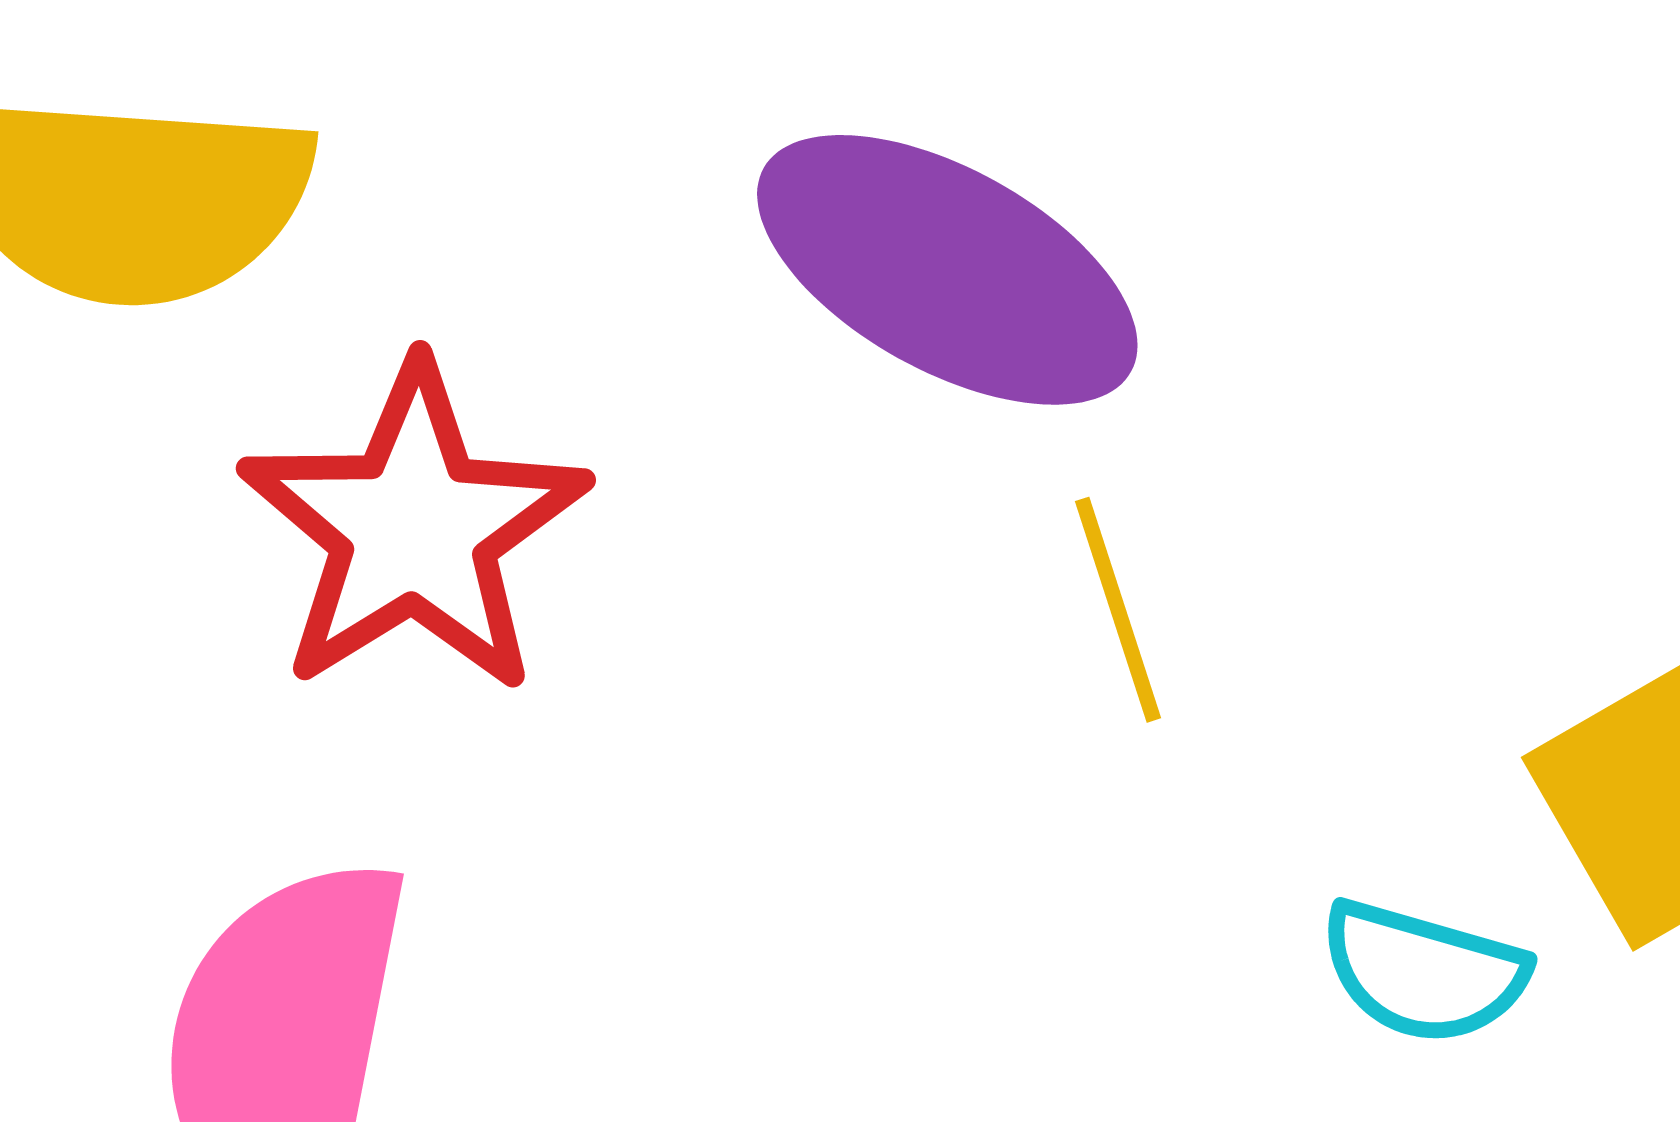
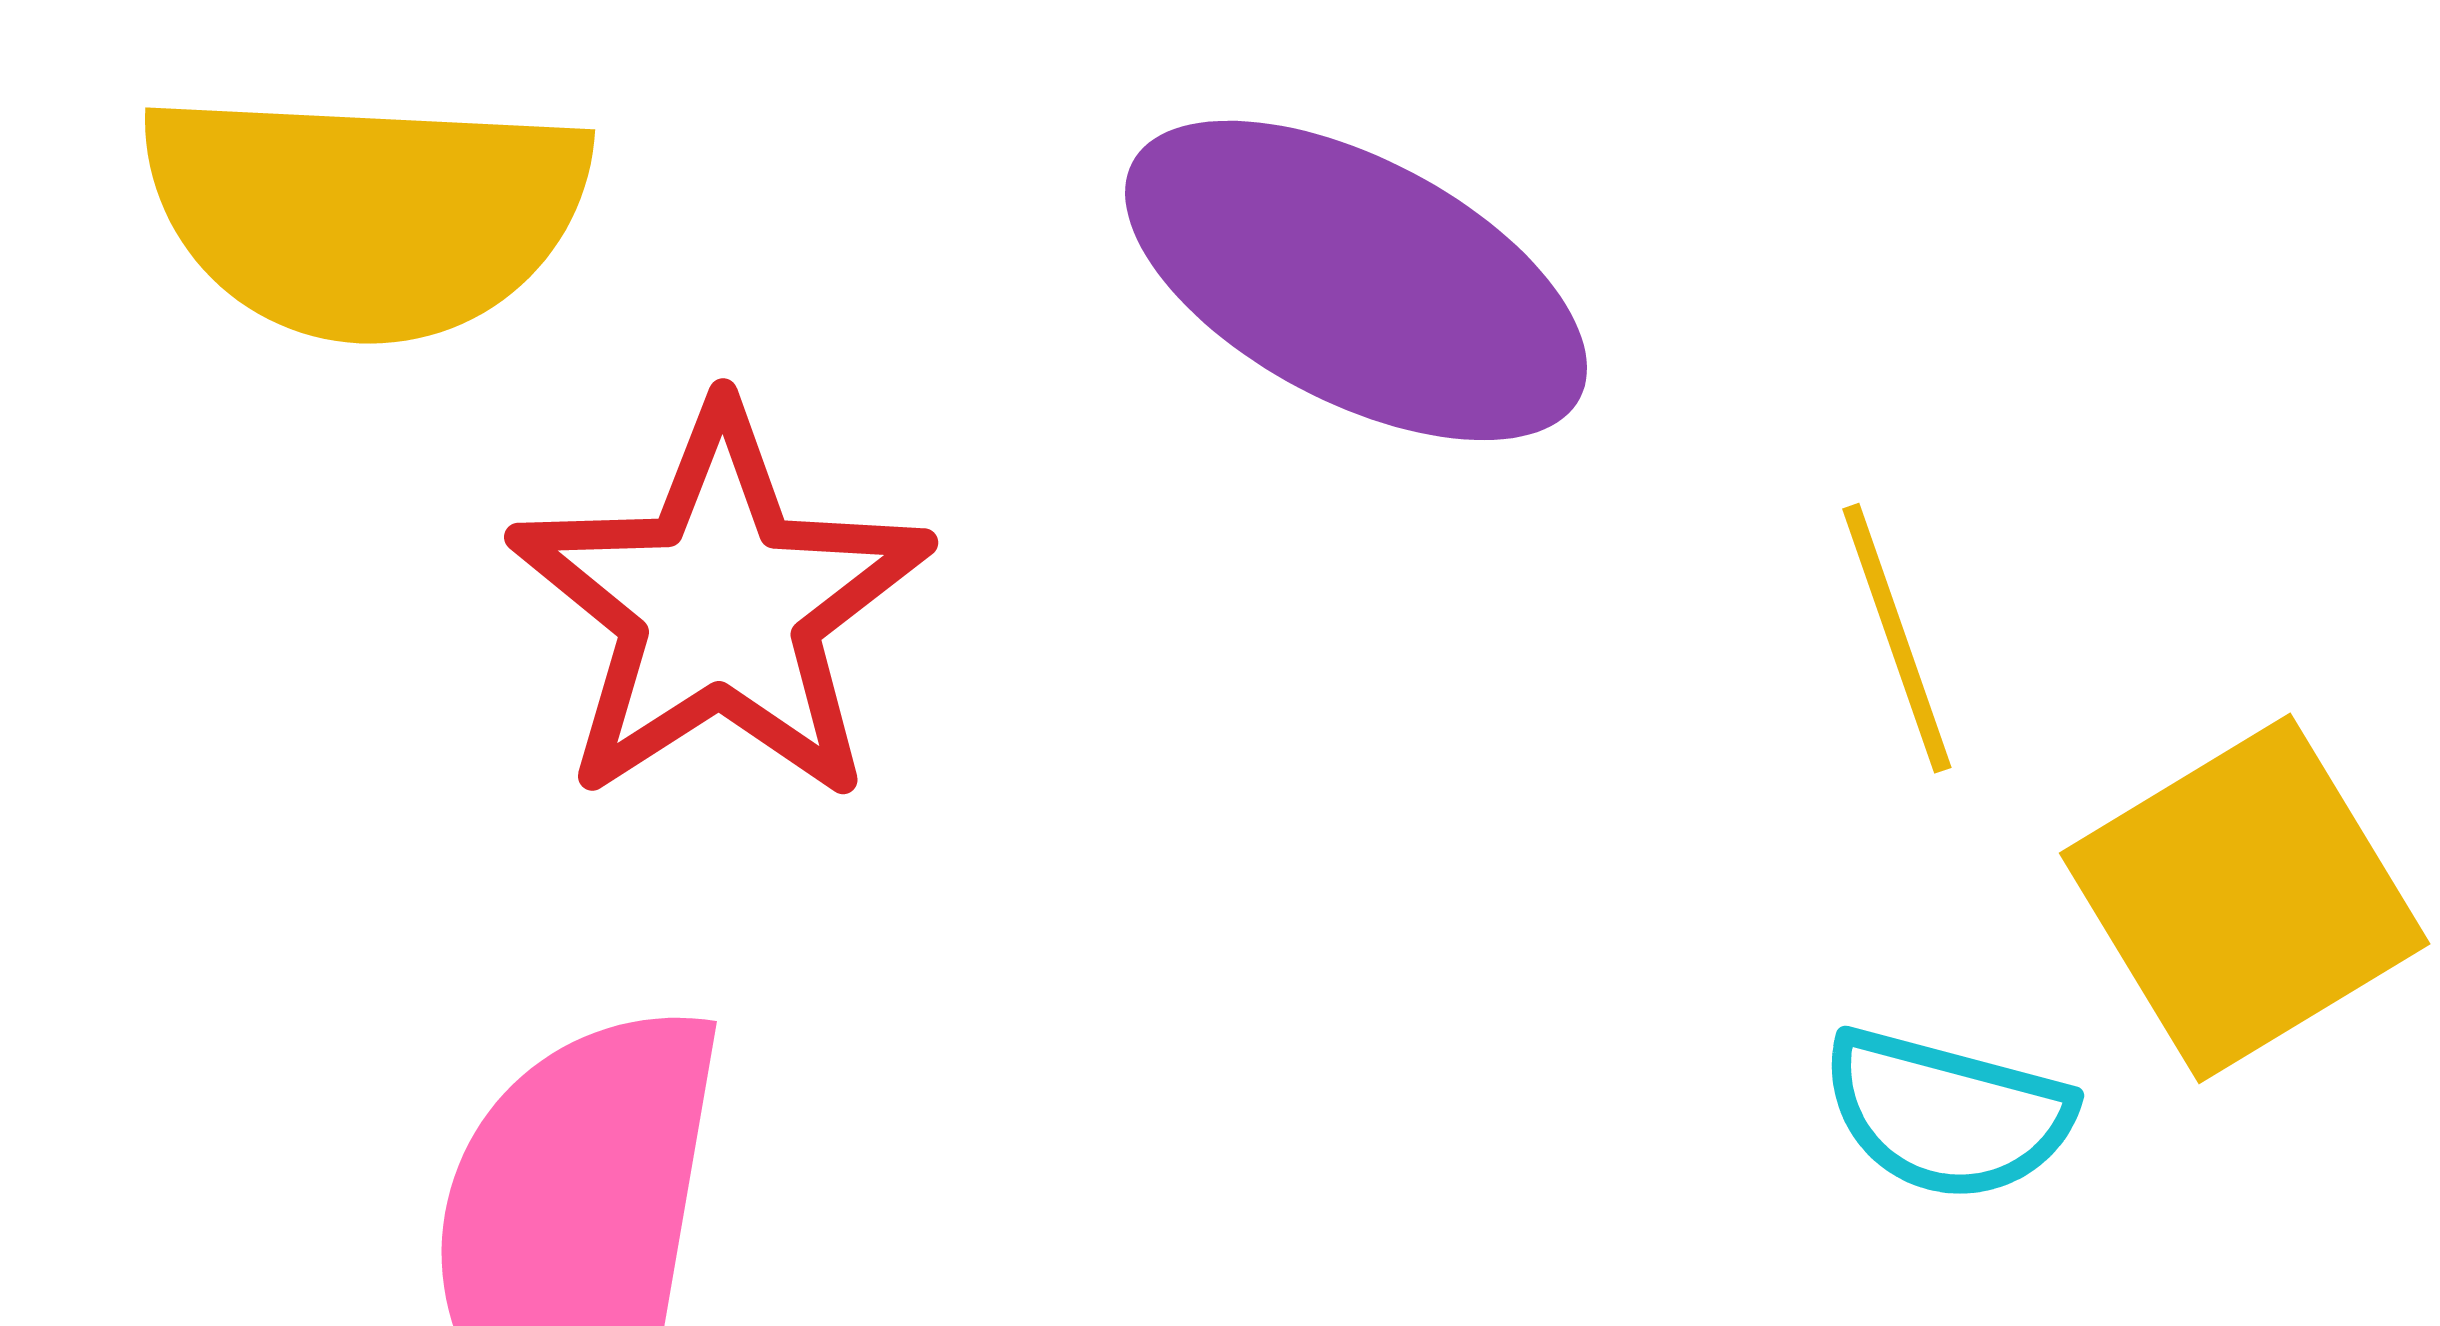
yellow line: (1118, 610) -> (1897, 638), moved

